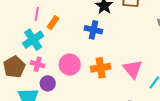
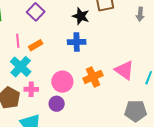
orange rectangle: (53, 23) -> (36, 45), turned 40
purple circle: (48, 83) -> (57, 104), moved

